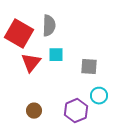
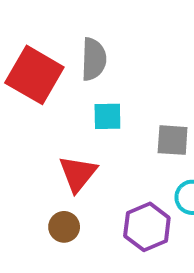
red triangle: (31, 63) -> (78, 174), moved

